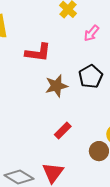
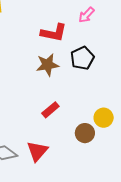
red L-shape: (38, 53) -> (54, 33), moved

